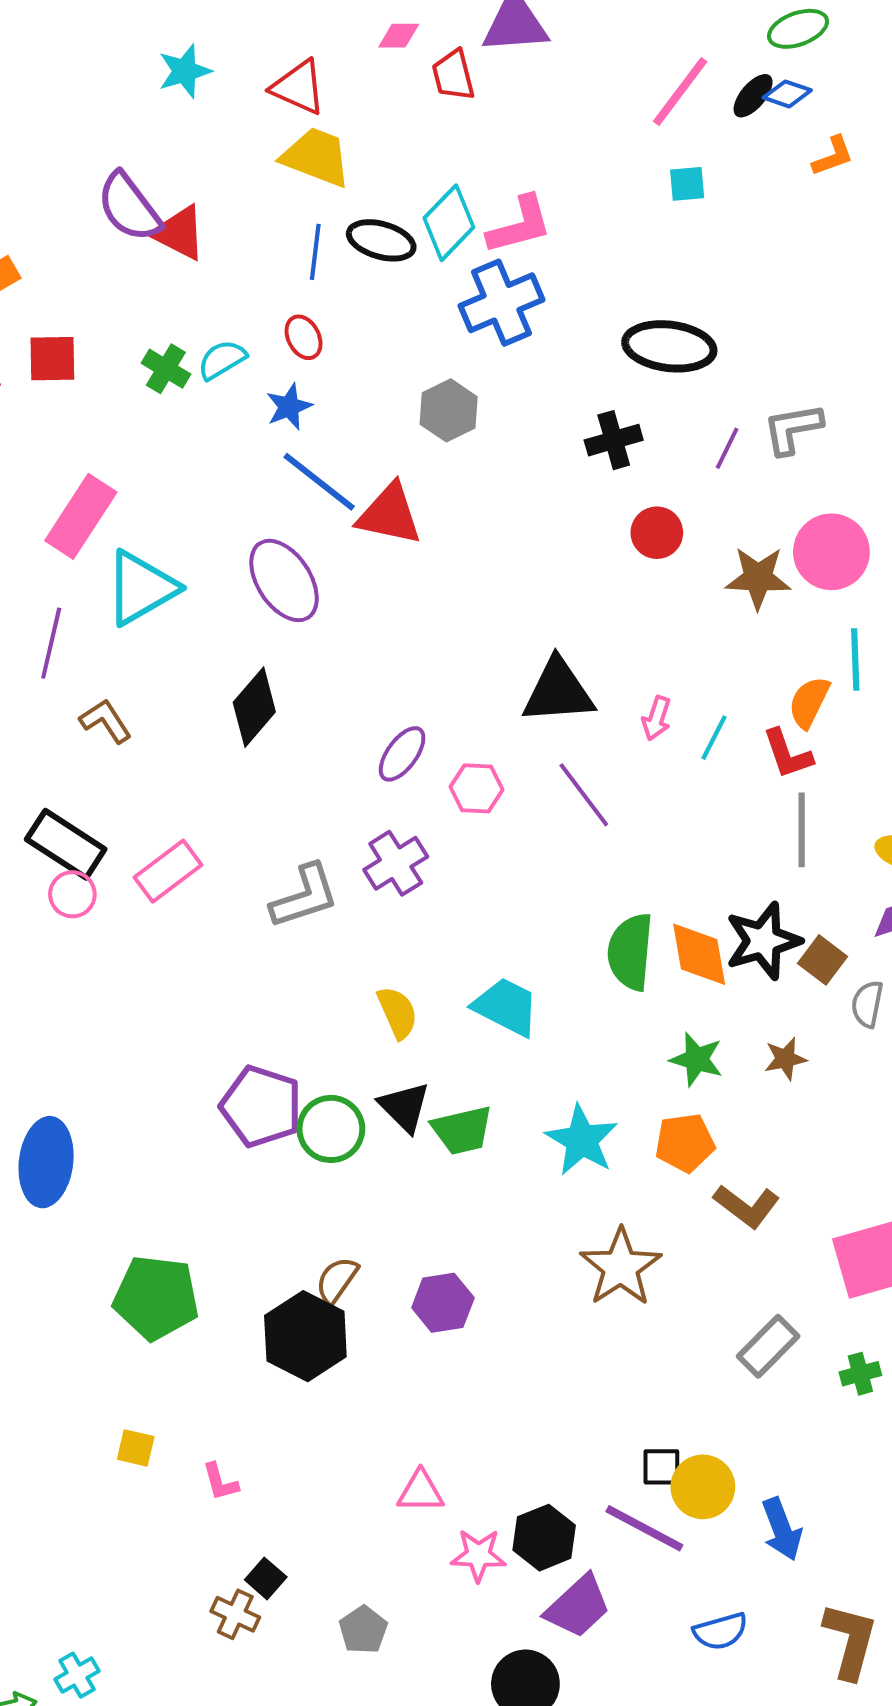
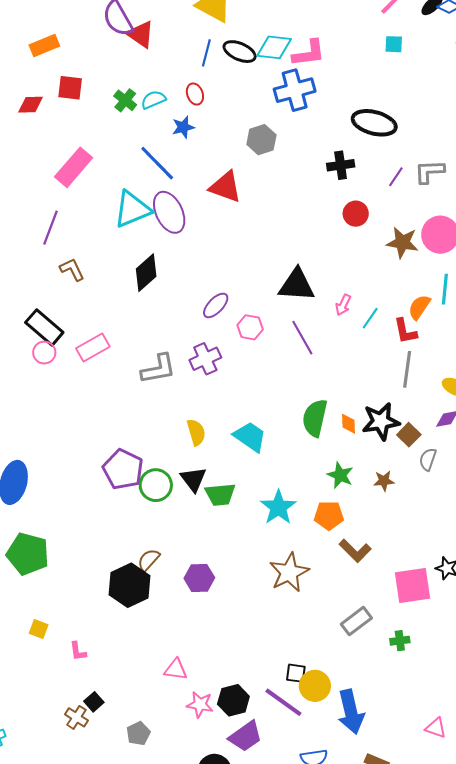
cyan diamond: (449, 223) -> (274, 47), turned 45
blue line: (319, 482) -> (157, 163), moved
cyan triangle: (141, 588) -> (132, 209), moved
orange diamond: (699, 954) -> (348, 424), size x0.6
green pentagon: (156, 1298) -> (28, 554), moved
blue arrow: (782, 1529) -> (351, 712), size x1.4

